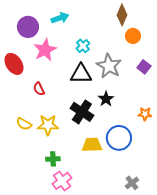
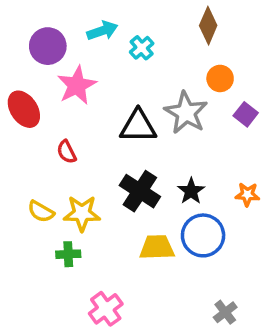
orange circle: (133, 36) -> (220, 78), moved
cyan cross: (83, 46) -> (142, 48), moved
black star: (106, 99) -> (191, 191), moved
green cross: (53, 159) -> (68, 254), moved

